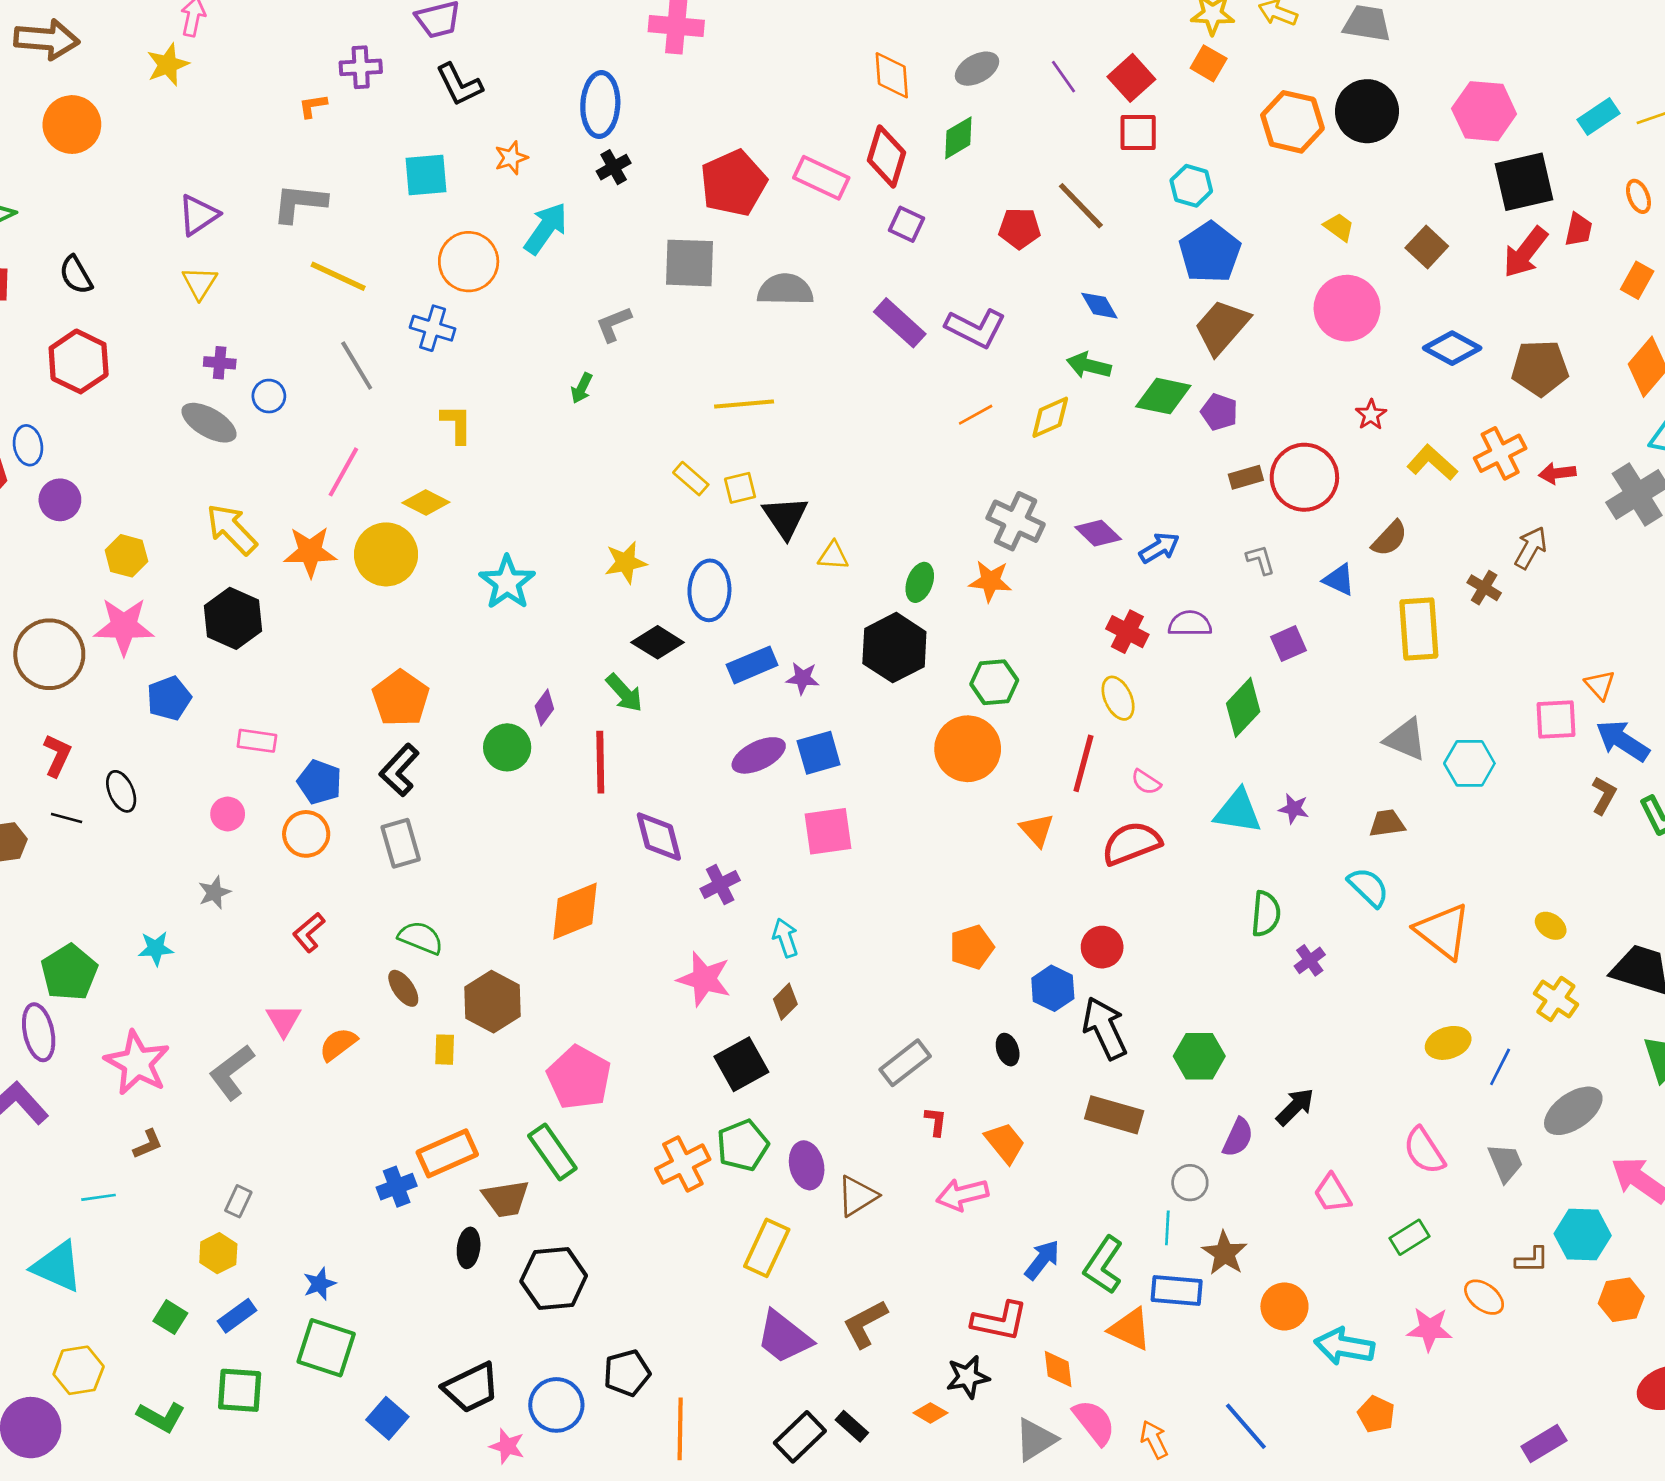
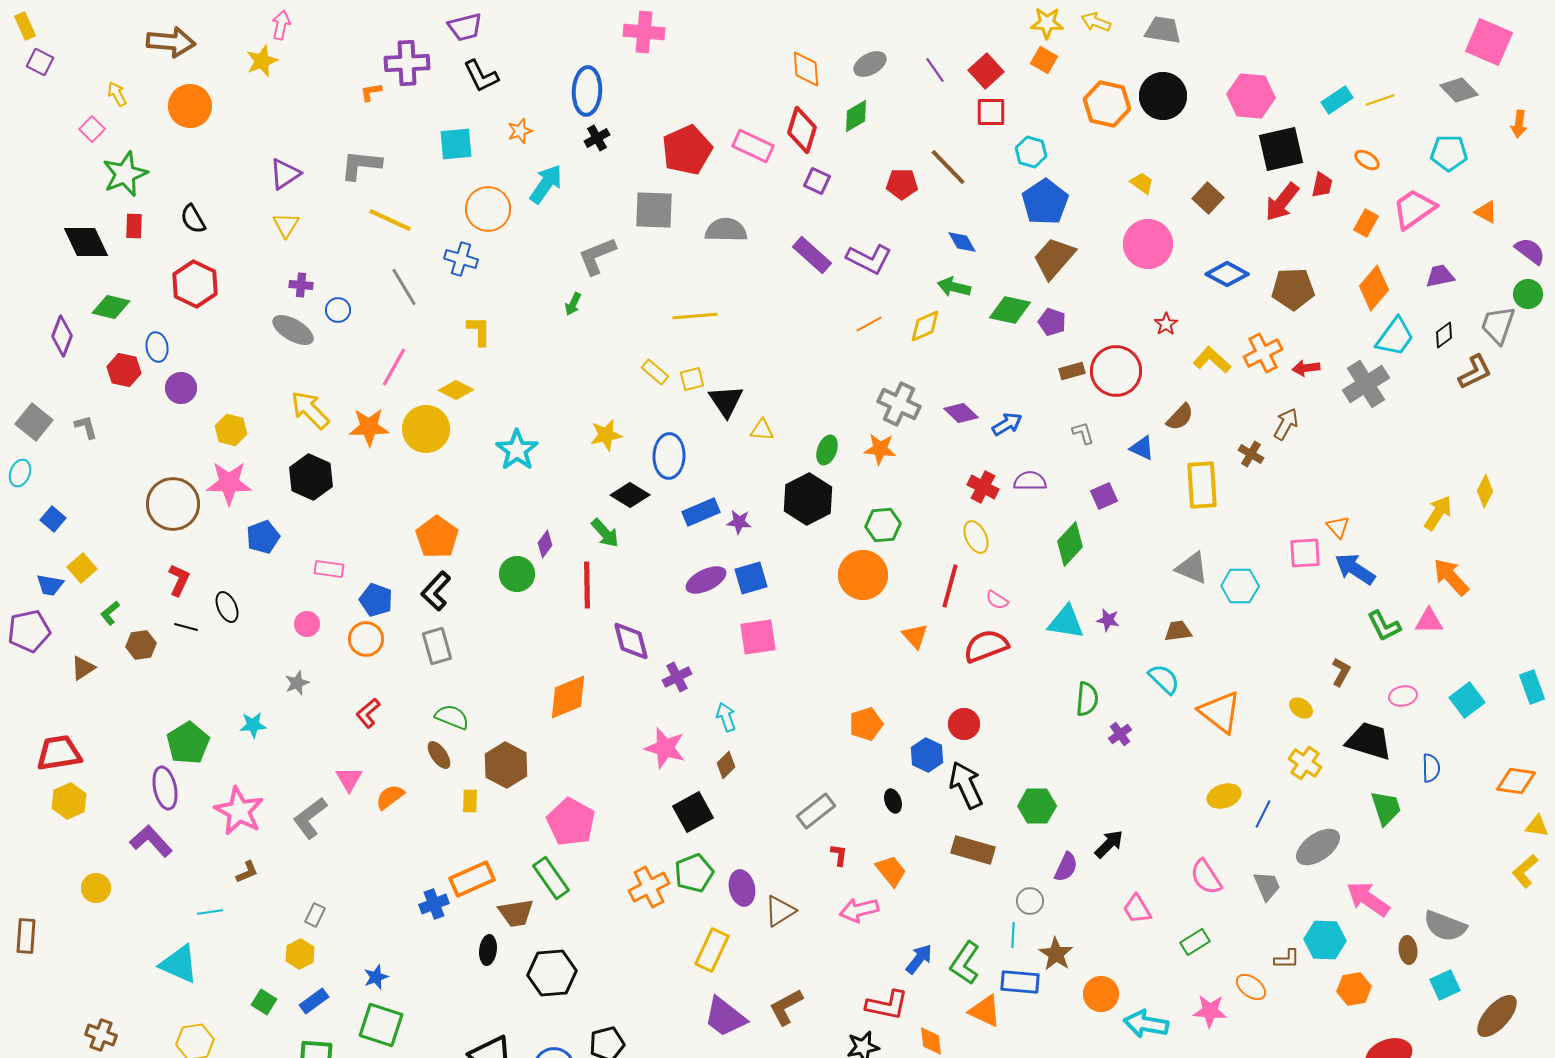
purple cross: (361, 67) -> (407, 63), size x1.4
orange ellipse: (1638, 196) -> (1367, 160), turned -35
gray L-shape: (614, 324) -> (597, 256), size x1.4
brown L-shape: (1604, 795) -> (1341, 672), moved

